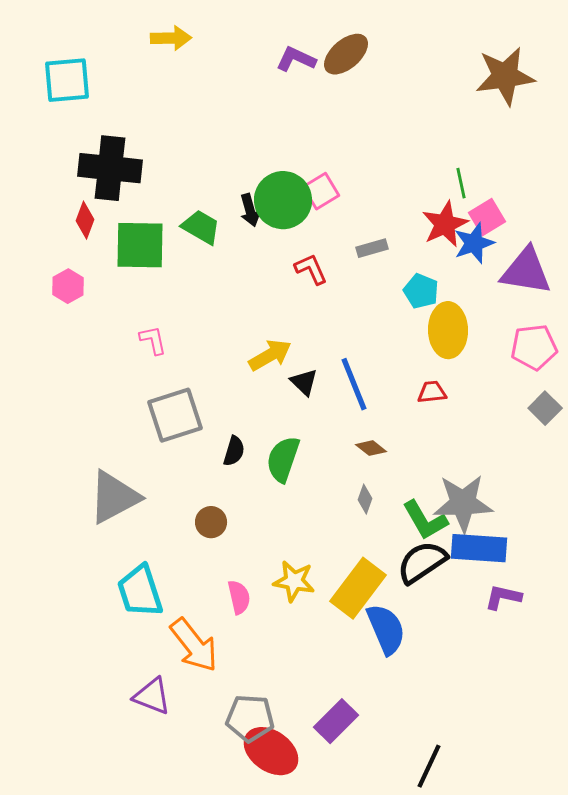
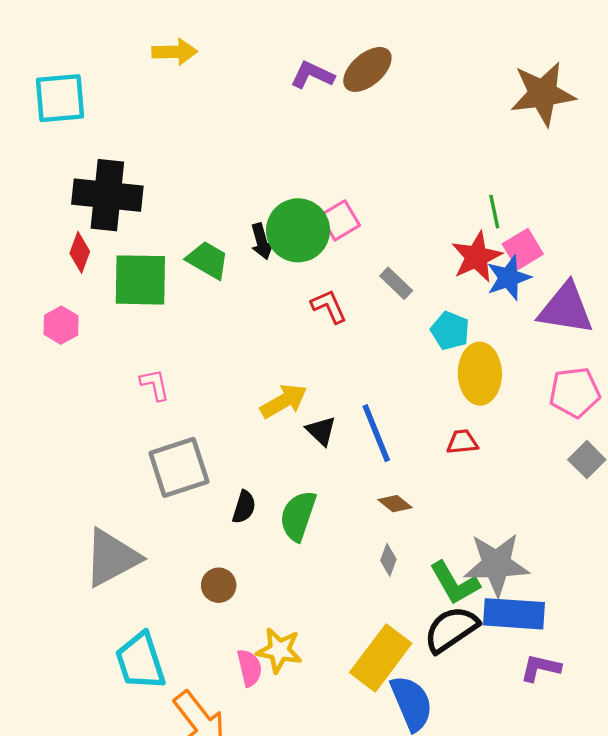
gray rectangle: (372, 248) -> (396, 283), turned 60
yellow star: (294, 581) -> (279, 650), moved

